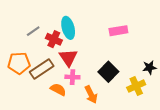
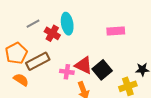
red triangle: (68, 58) -> (84, 65), moved, turned -36
orange pentagon: (19, 63) -> (16, 53), turned -30
orange semicircle: (58, 90) -> (21, 80), moved

